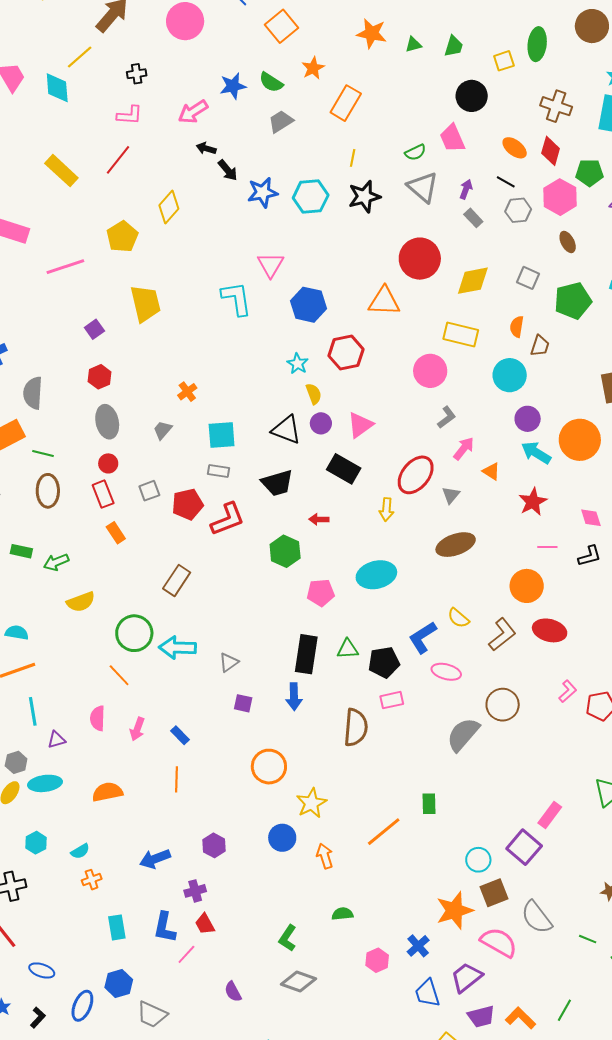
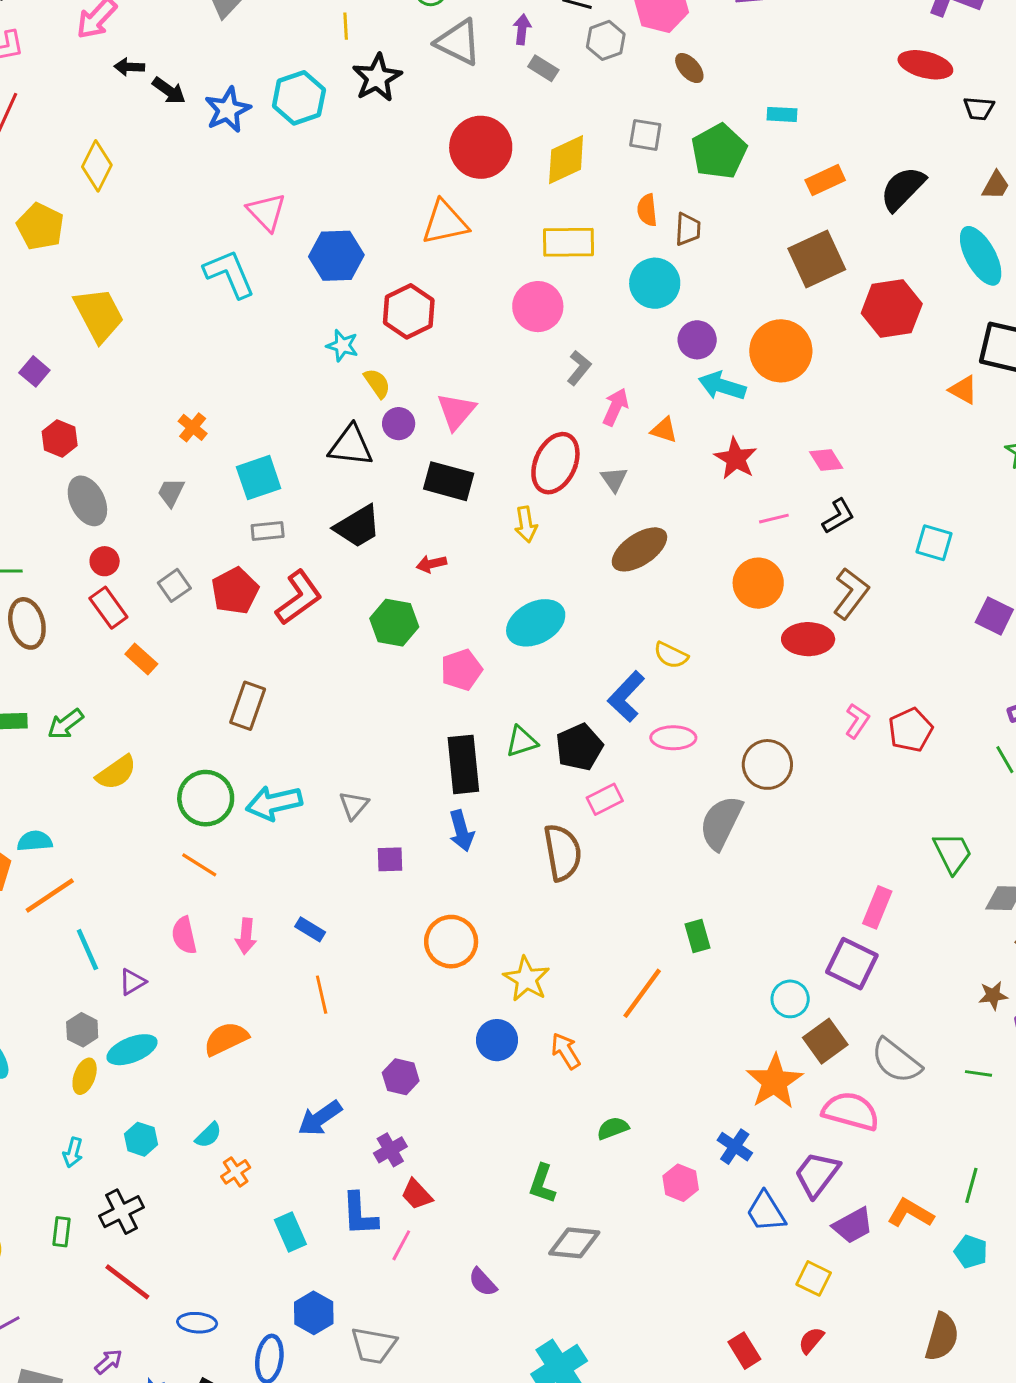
brown L-shape: (502, 635) -> (851, 593), moved

